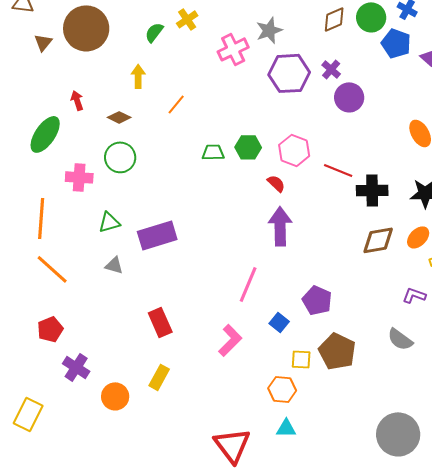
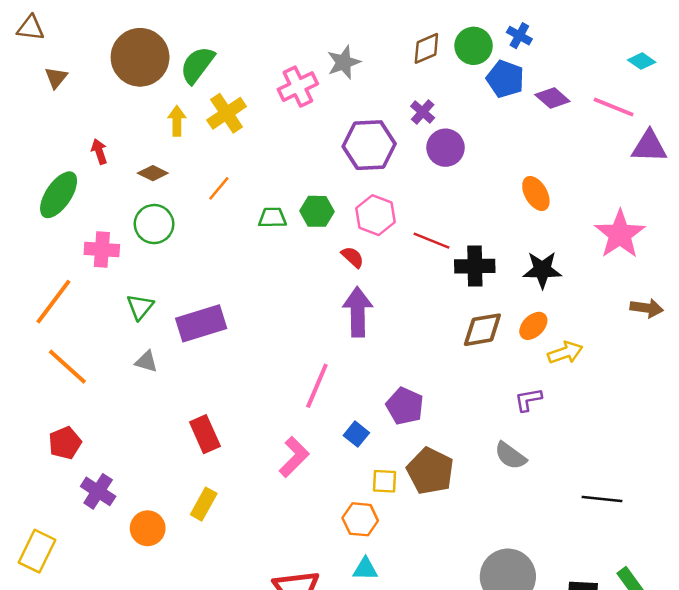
yellow cross: (187, 19) -> (227, 113), moved, size x1.4
brown circle: (86, 28) -> (140, 57), moved
green semicircle: (154, 32) -> (197, 65), size x1.5
purple hexagon: (289, 73) -> (369, 145), moved
orange line: (176, 104) -> (219, 188), moved
orange line: (41, 218) -> (53, 302), turned 33
green triangle: (109, 222) -> (140, 307), turned -35
purple L-shape: (414, 295) -> (528, 400), turned -30

